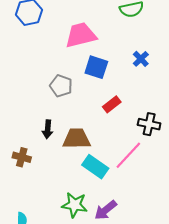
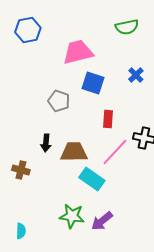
red rectangle: (112, 104) -> (108, 119), turned -48
pink line: (128, 155) -> (115, 152), moved

